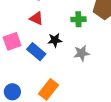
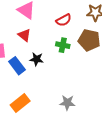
gray star: (82, 53) -> (67, 103), moved

